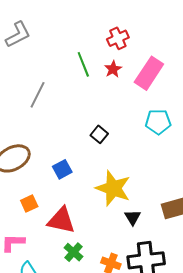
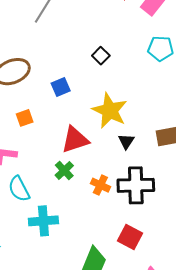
red triangle: (61, 220) -> (75, 140), moved, turned -36

